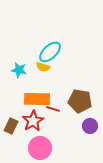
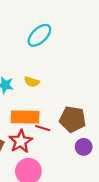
cyan ellipse: (50, 52) -> (39, 35), moved

